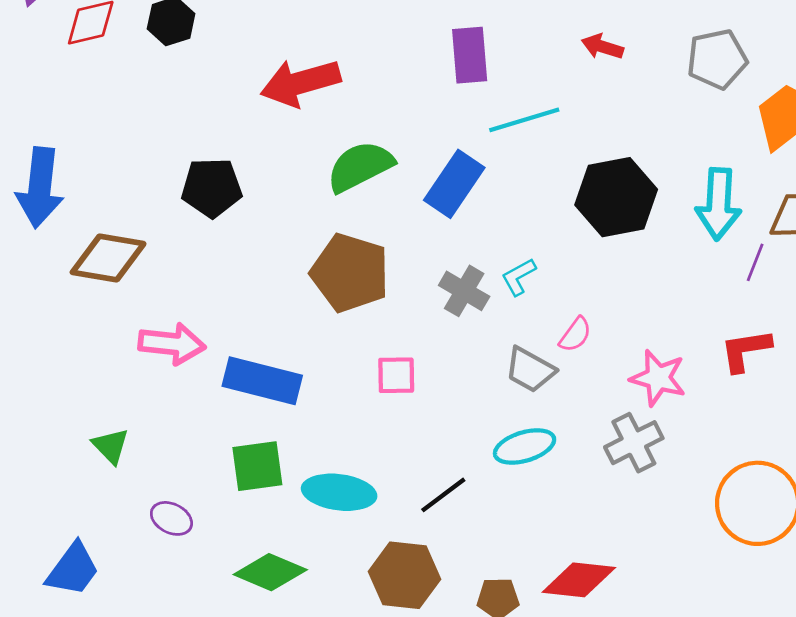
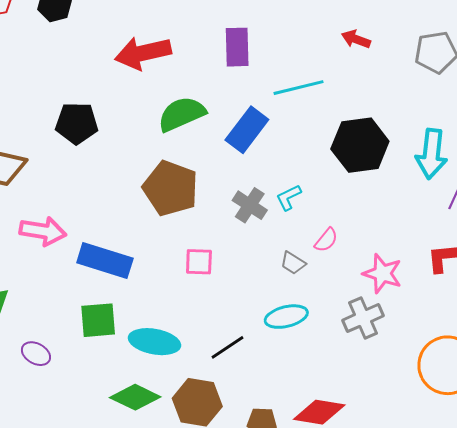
purple rectangle: (470, 55) -> (237, 47), moved
gray trapezoid: (530, 370) -> (293, 263), size x0.7
green diamond: (270, 572) -> (135, 397), moved

